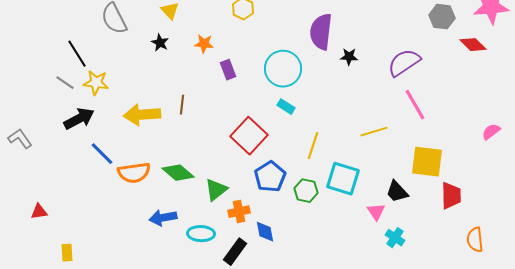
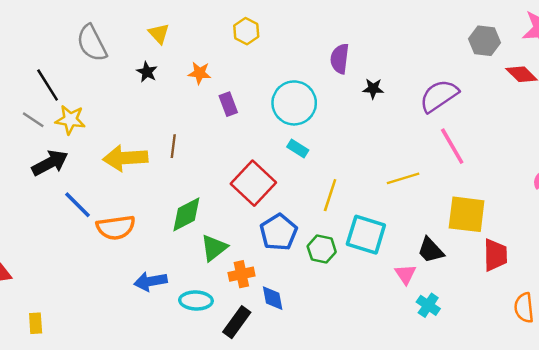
purple semicircle: (321, 32) -> (340, 59), size x0.7
green diamond: (178, 173) -> (186, 214), moved, turned -68

